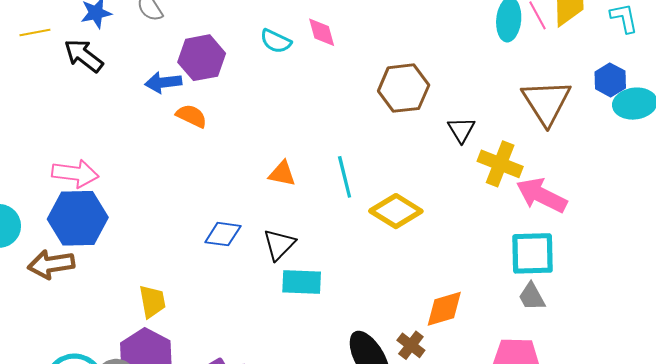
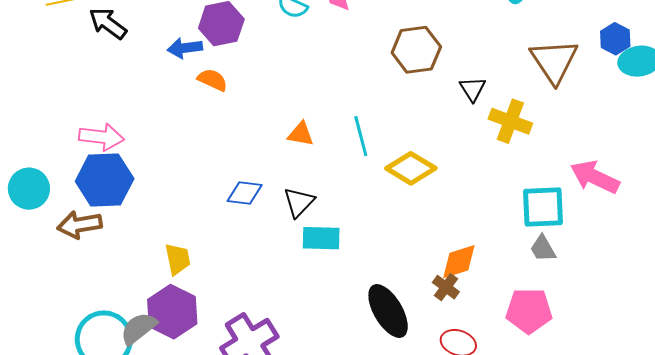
pink arrow: (542, 195) -> (595, 177), moved
brown cross: (411, 345) -> (446, 287), moved

